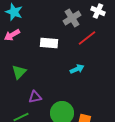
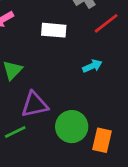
purple triangle: (35, 97) -> (35, 105), size x1.5

